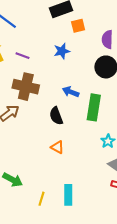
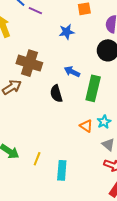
purple line: (22, 56) -> (35, 11), moved
orange triangle: (57, 147) -> (86, 126), moved
yellow line: (42, 199) -> (37, 159), moved

